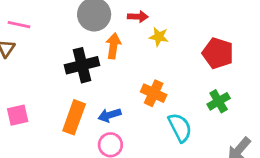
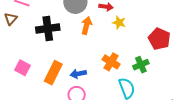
black cross: (82, 65) -> (48, 29), moved
green cross: (219, 101) -> (141, 65), moved
pink square: (18, 115) -> (23, 68), moved, turned 35

